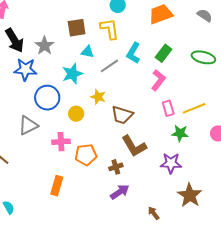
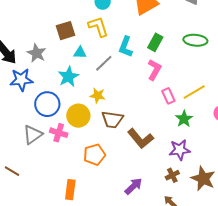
yellow circle: (76, 114) -> (78, 116), size x1.5
brown trapezoid: (122, 115) -> (112, 120), moved
green star: (180, 133) -> (184, 119), turned -30
pink cross: (61, 142) -> (59, 133), moved, turned 30
brown cross: (116, 167) -> (172, 175), moved

